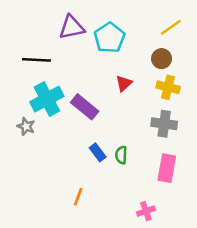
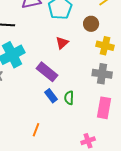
brown circle: (162, 59) -> (91, 24), moved
red triangle: (124, 83) -> (62, 43), moved
purple rectangle: (85, 107) -> (47, 72), moved

